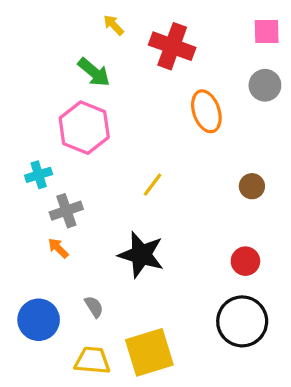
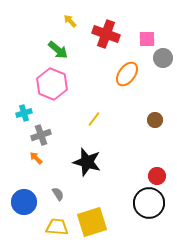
pink square: (267, 32) -> (147, 39), moved
orange ellipse: (206, 111) -> (127, 74), turned 55
red circle: (245, 261) -> (157, 176), moved

